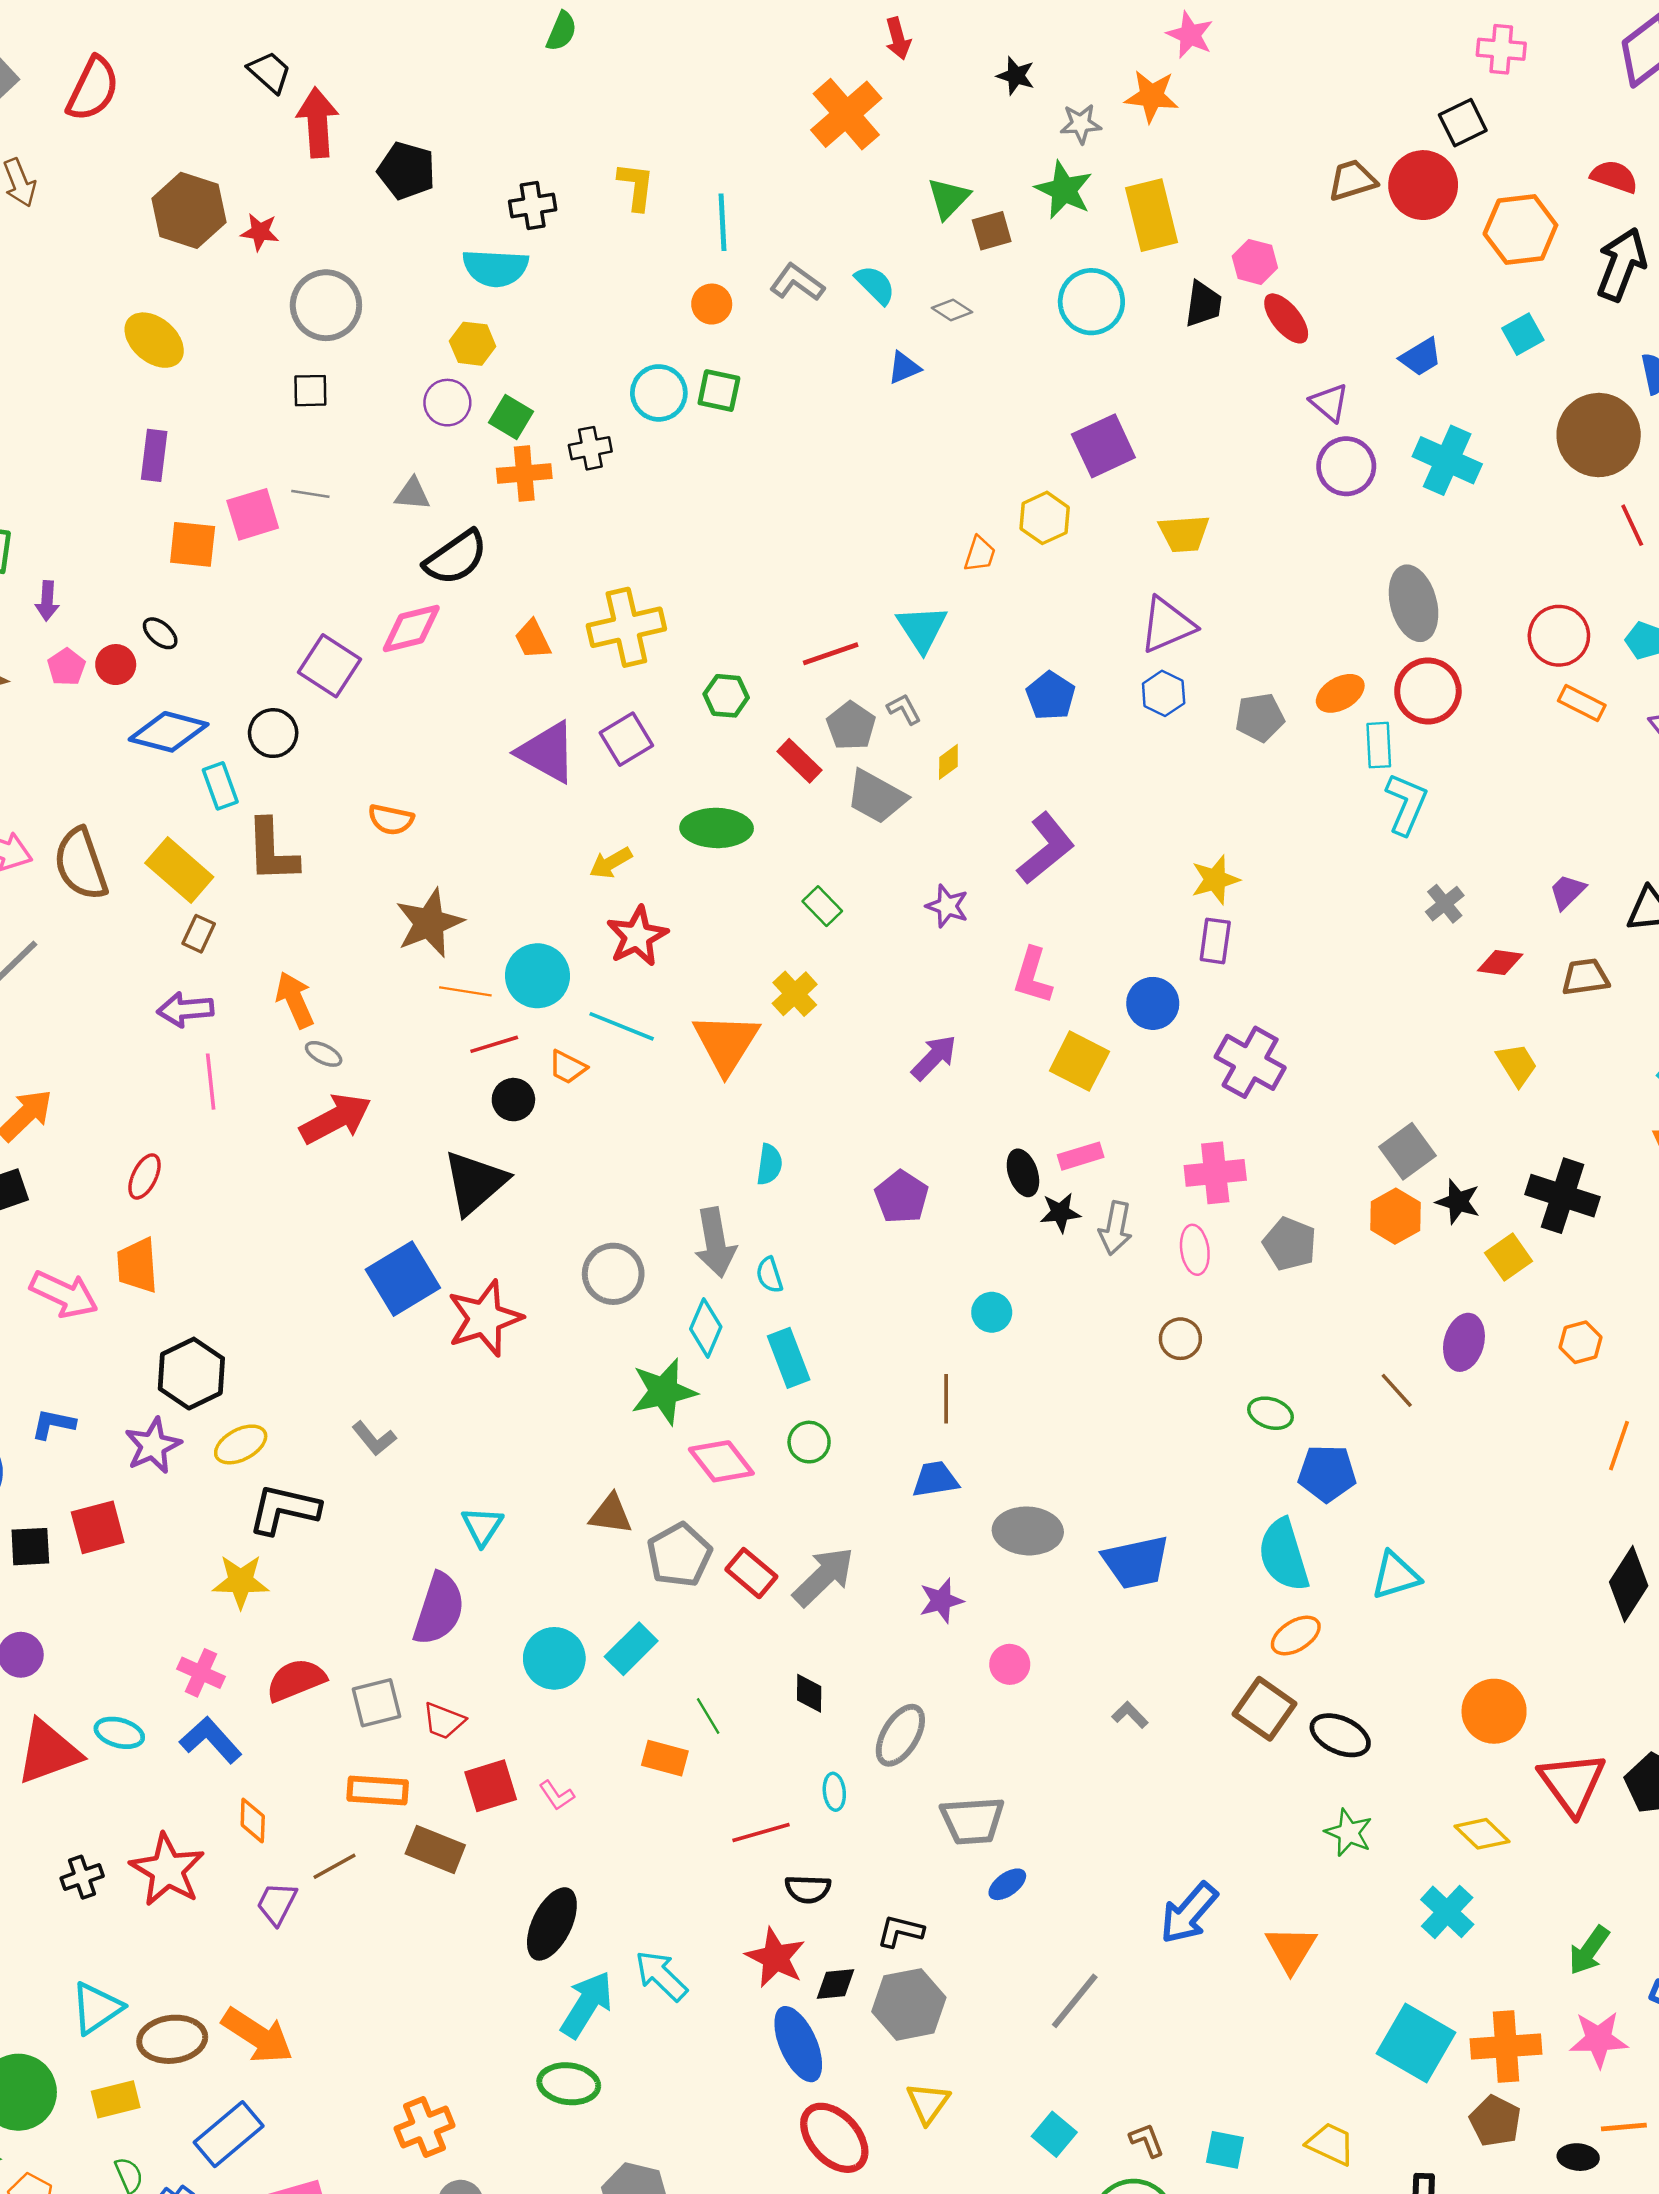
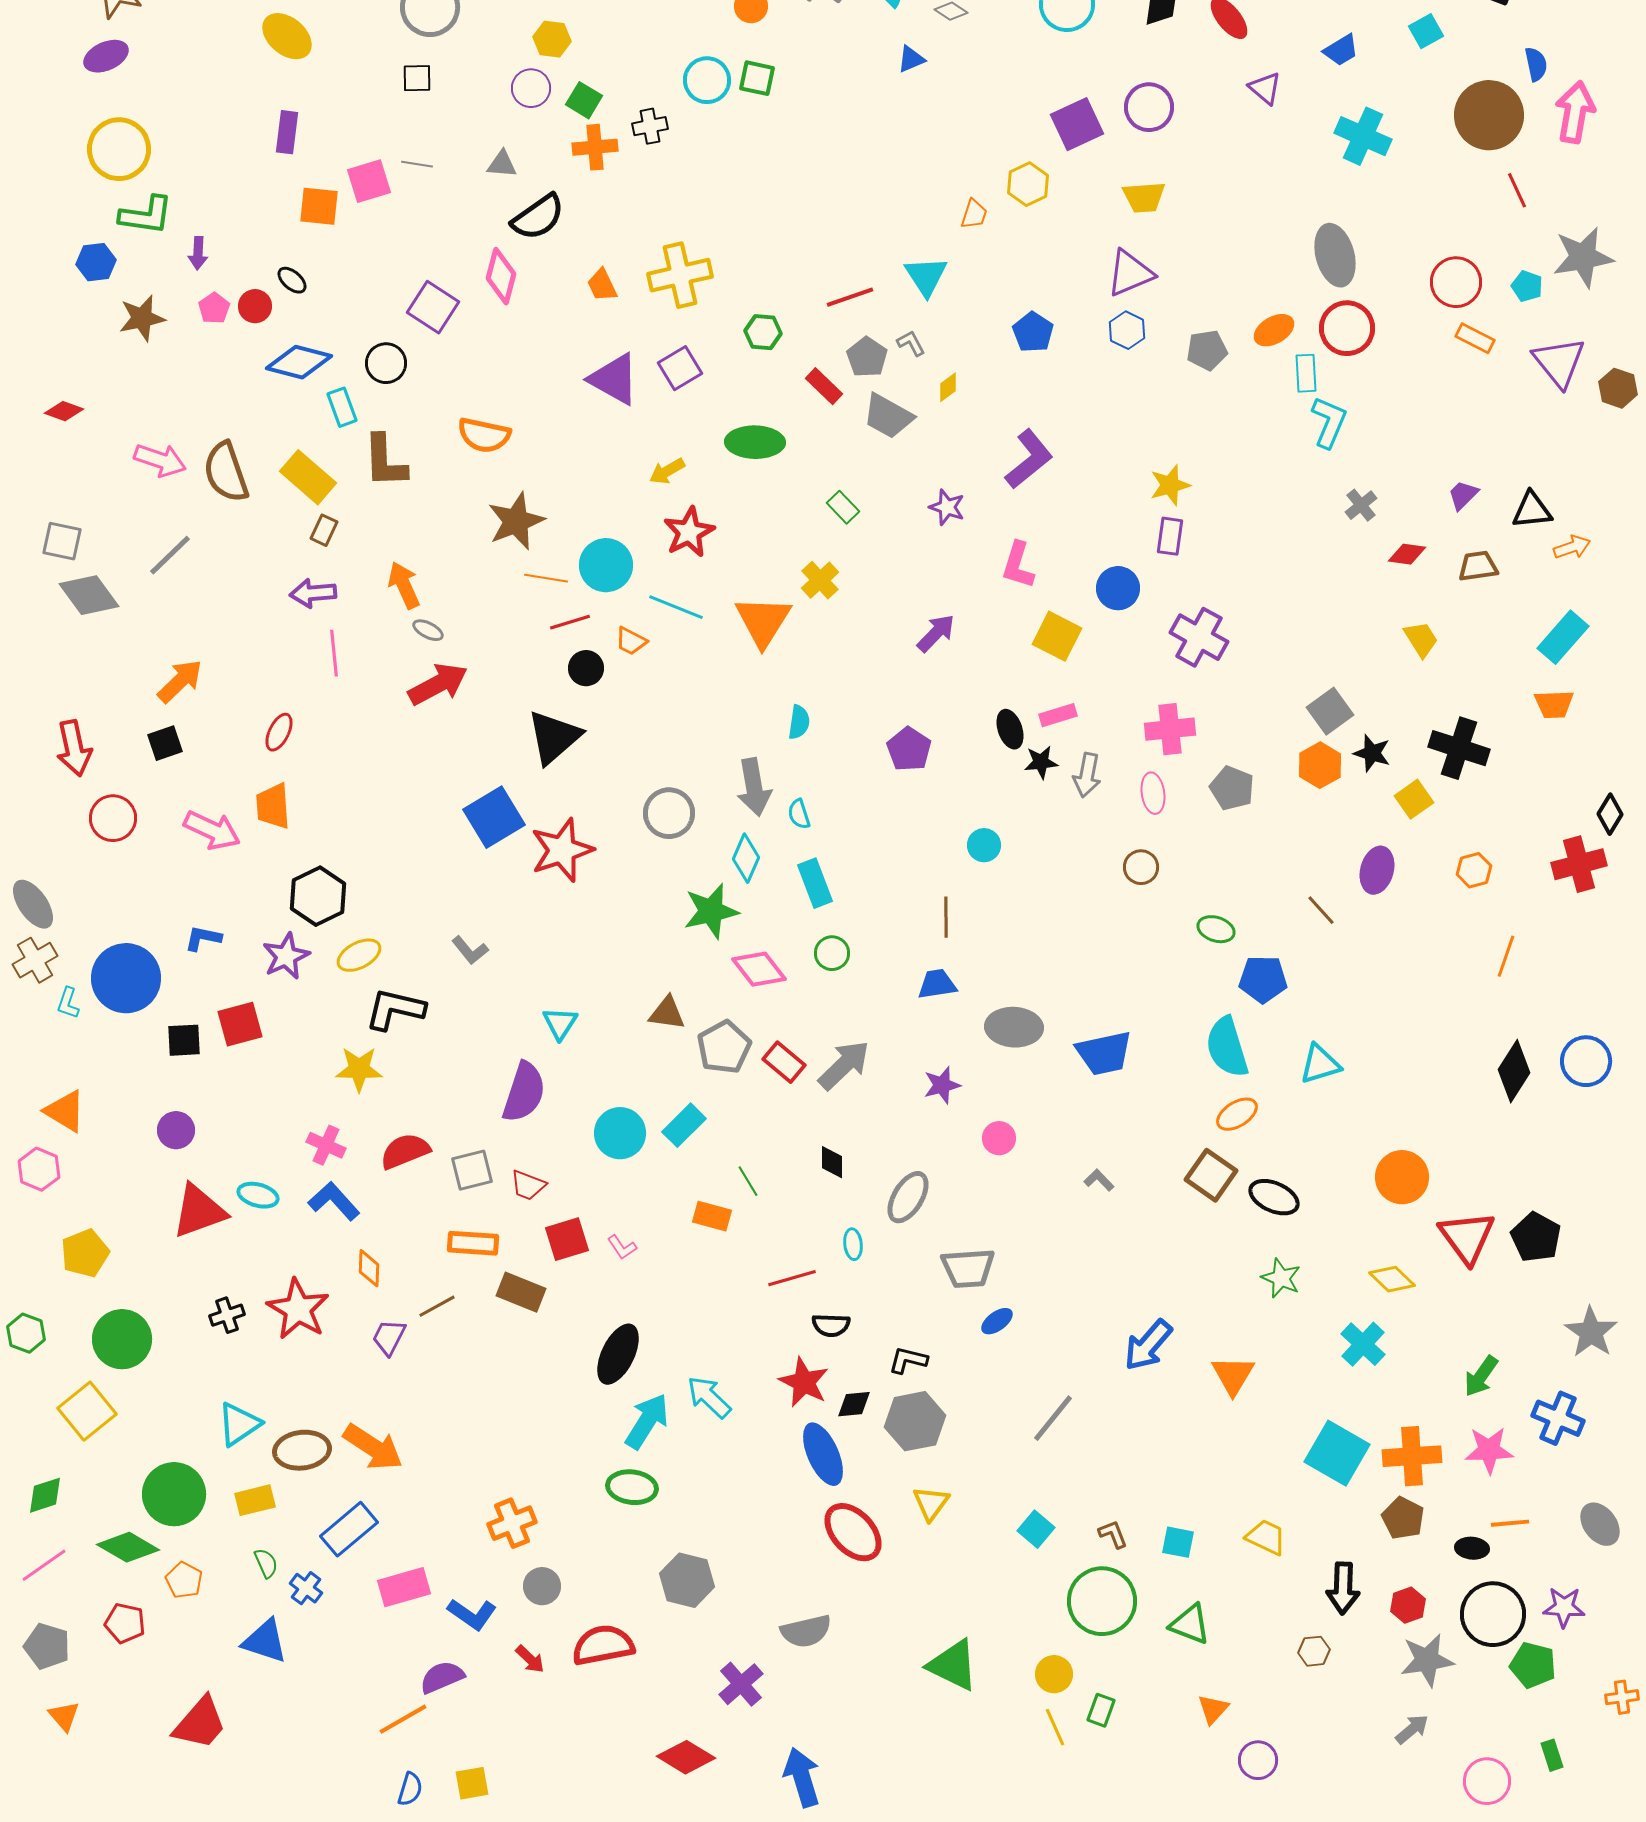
purple circle: (1346, 466) -> (1149, 107), moved
pink diamond: (411, 628) -> (501, 276), turned -62
orange semicircle: (391, 820) -> (484, 435), size x1.4

